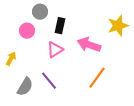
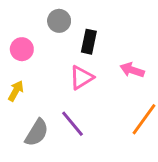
pink circle: (27, 31) -> (22, 49), moved
pink arrow: (89, 45) -> (132, 70), size x0.7

